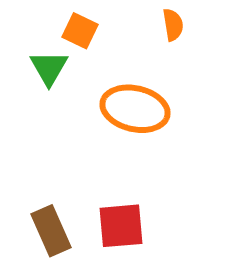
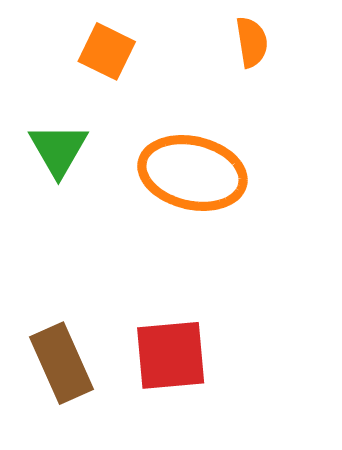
green triangle: (49, 68) -> (58, 150), moved

